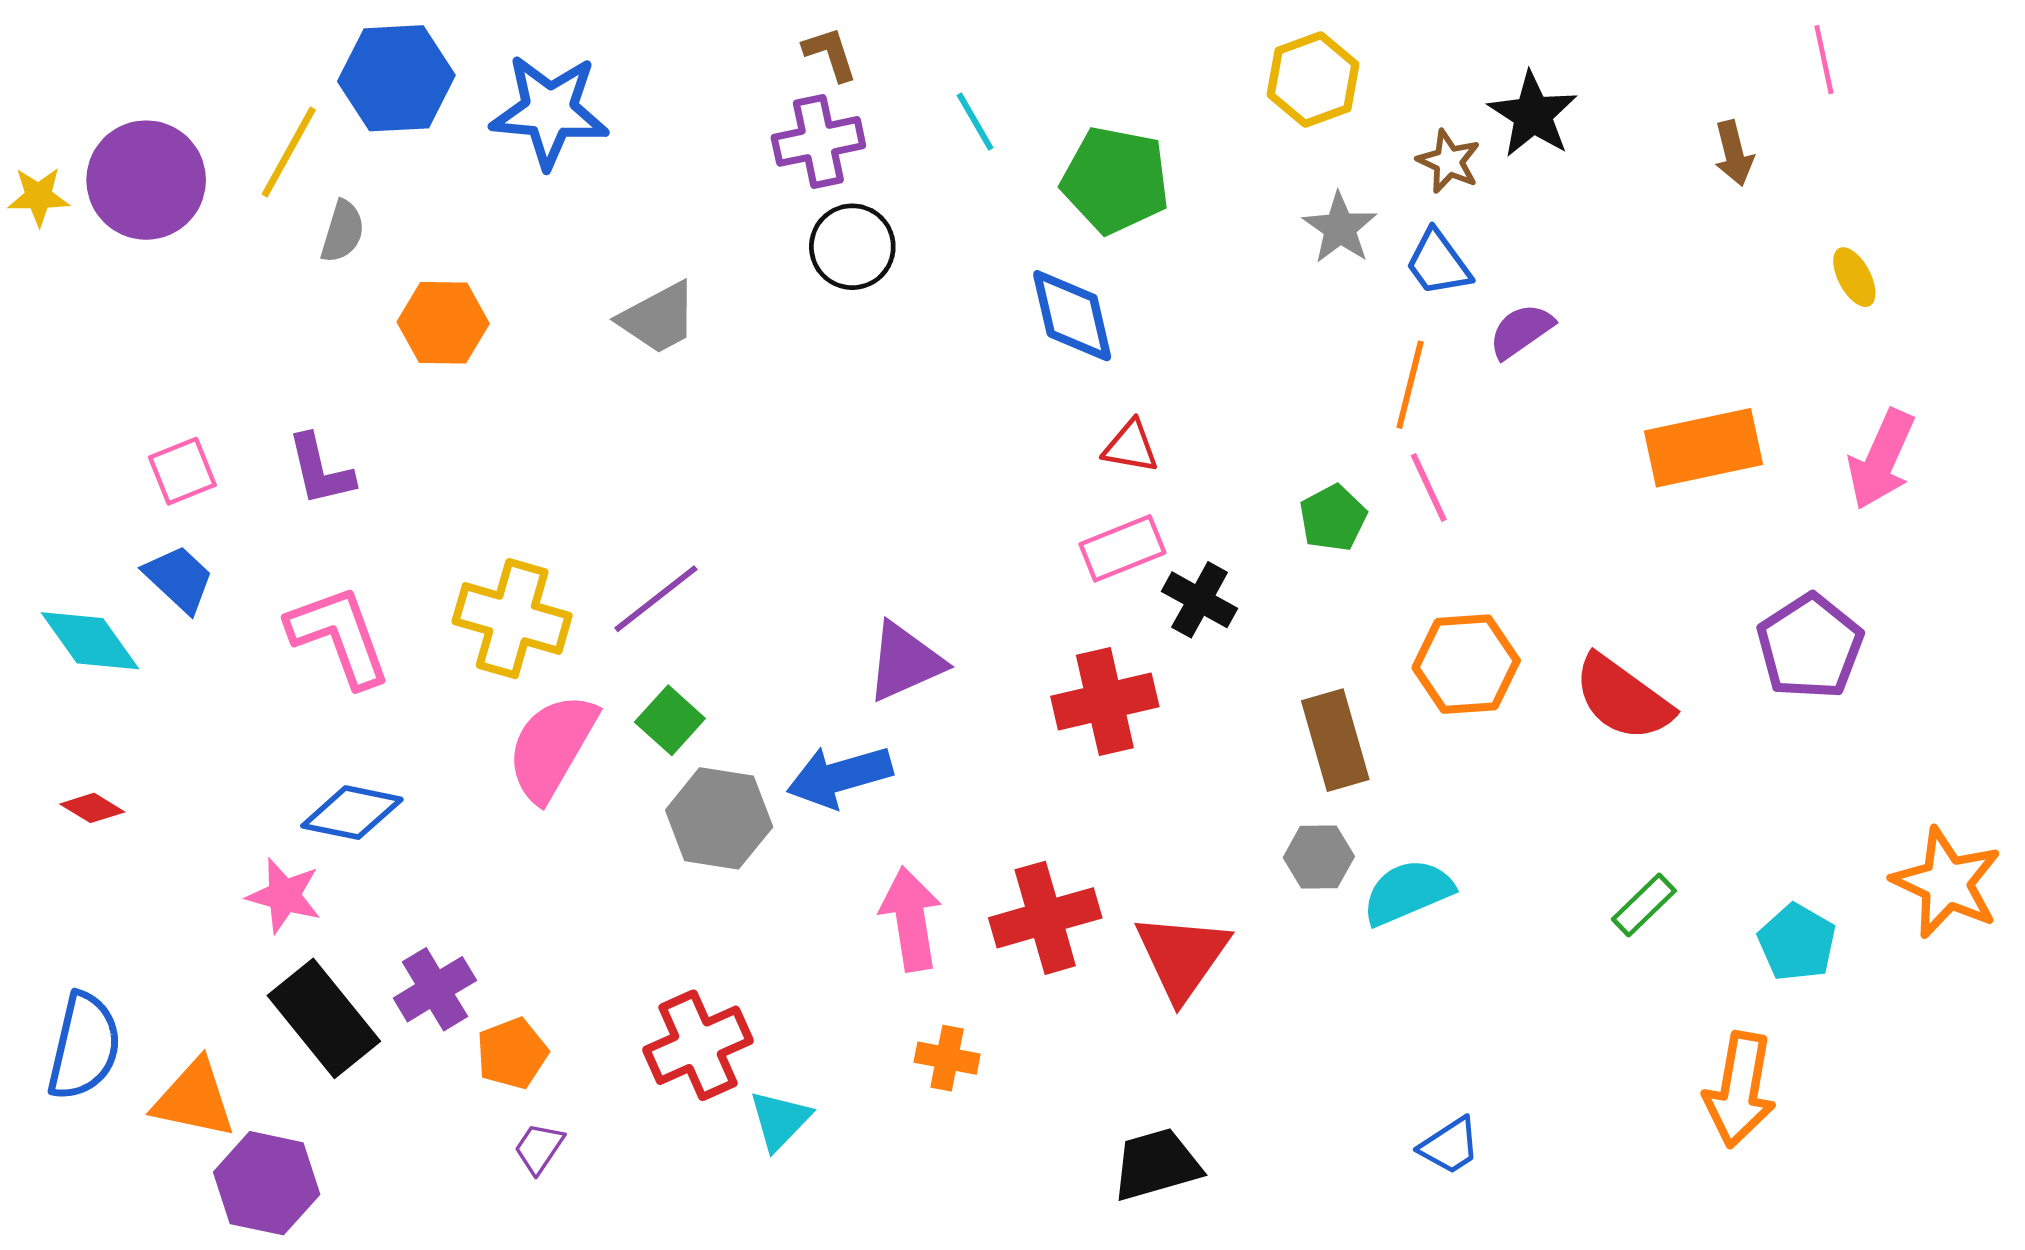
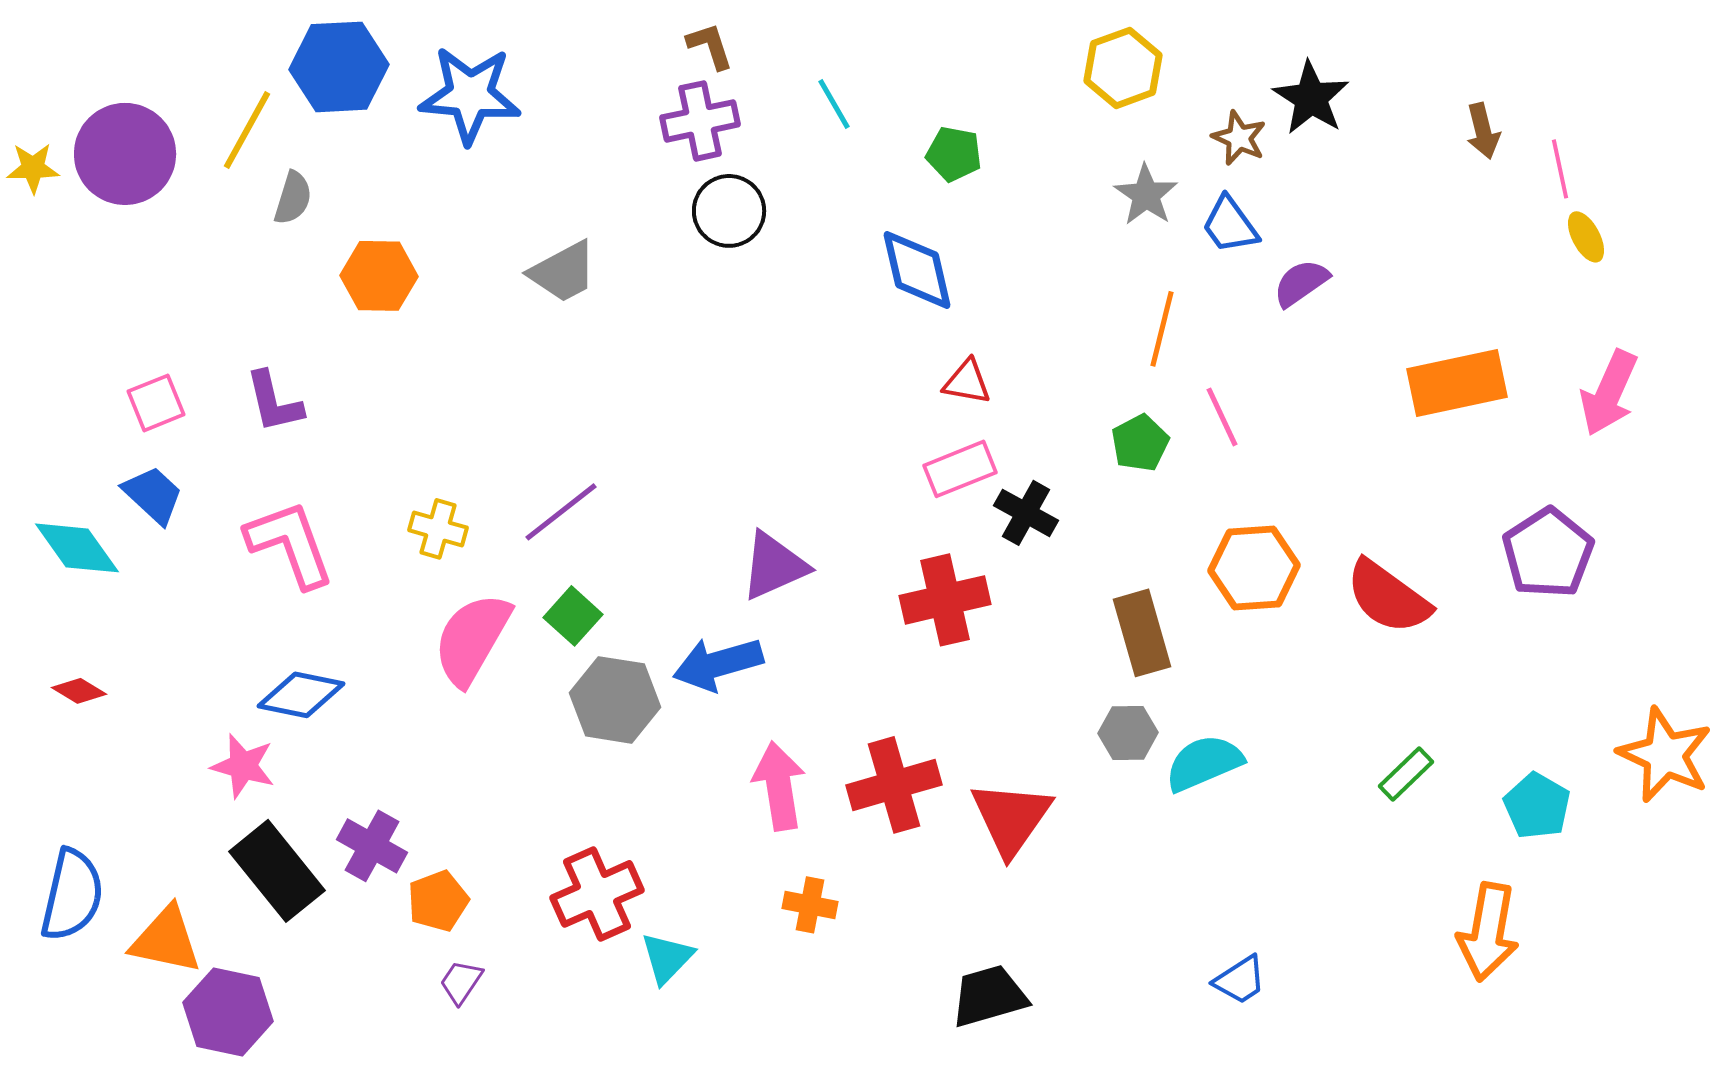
pink line: (1824, 60) -> (1560, 169), moved
green pentagon: (1115, 180) -> (954, 154), size x0.6
orange line: (1410, 385) -> (1162, 329), moved
yellow cross: (512, 619) -> (438, 529), size x0.6
purple cross: (435, 989) -> (372, 846), turned -30

